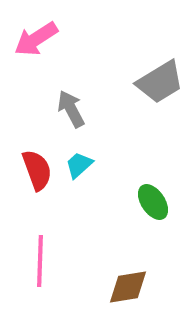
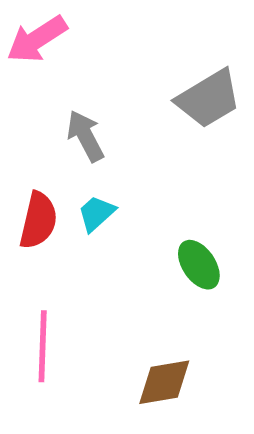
red semicircle: (37, 170) -> (38, 220), turned 33

